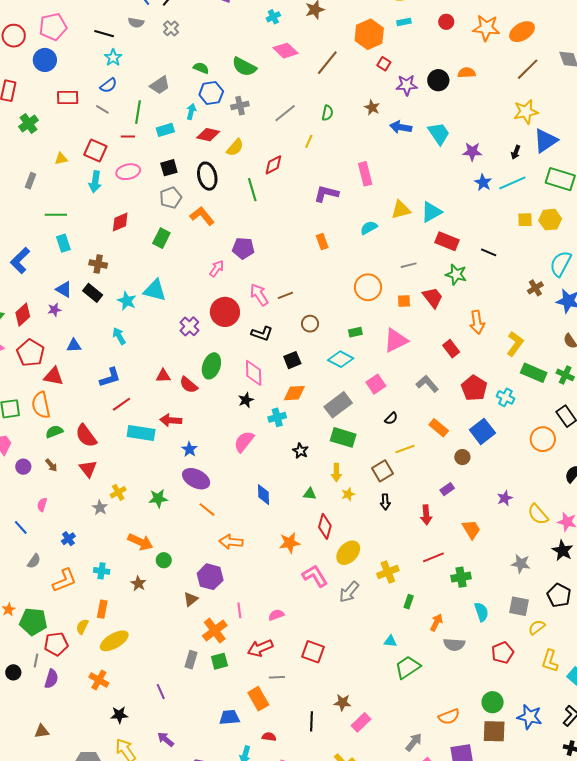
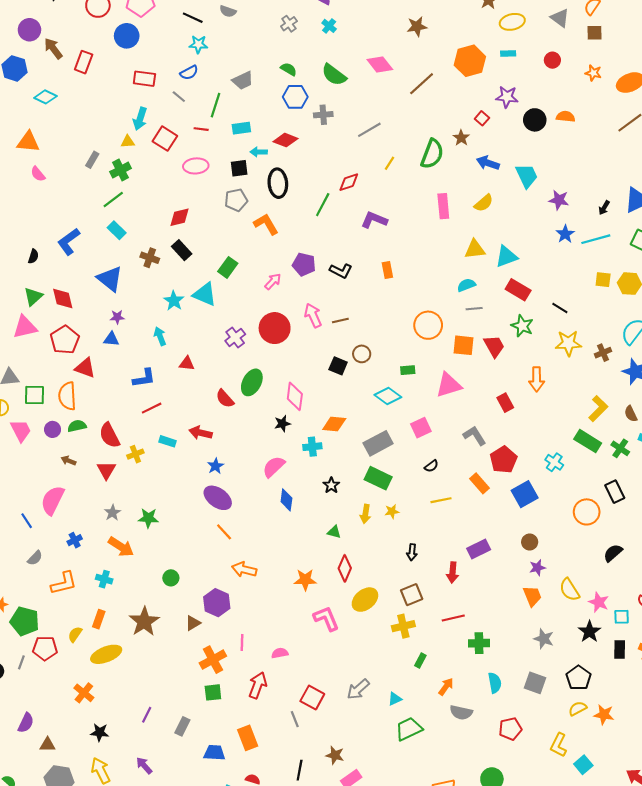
cyan cross: (273, 17) -> (329, 26), moved, turned -32
gray cross: (171, 28) -> (289, 24), moved
orange star: (486, 28) -> (593, 73), size x0.6
cyan star: (113, 58) -> (198, 44), turned 30
red square: (384, 64) -> (482, 118), moved
purple star: (407, 85) -> (507, 97), moved
cyan arrow: (191, 112) -> (259, 152), moved, turned -112
yellow star: (526, 112) -> (568, 343), moved
green semicircle: (327, 113) -> (432, 154), moved, size x1.8
green cross: (29, 123) -> (121, 170), moved
yellow semicircle: (235, 147) -> (484, 203), moved
cyan arrow: (95, 182) -> (140, 119), moved
green line: (252, 190) -> (323, 205), turned 35
purple L-shape: (326, 194) -> (374, 220), moved
green line: (56, 215) -> (113, 199), turned -45
cyan semicircle: (369, 228) -> (466, 285), moved
green rectangle: (161, 238) -> (228, 267), moved
cyan rectangle: (63, 243) -> (117, 230), turned -36
blue triangle: (64, 289) -> (110, 279), size x1.5
black rectangle: (93, 293) -> (182, 250), moved
orange square: (404, 301) -> (464, 345), size x1.5
purple star: (54, 310) -> (117, 317), moved
red diamond: (23, 315) -> (63, 298), turned -70
black L-shape: (262, 334) -> (341, 271), moved
yellow L-shape: (515, 344) -> (598, 409), moved
black square: (292, 360) -> (338, 366), moved, turned 36
red triangle: (163, 376) -> (187, 364), moved
red pentagon: (474, 388) -> (504, 460), moved
cyan rectangle: (141, 433) -> (168, 441), size x0.6
brown circle: (462, 457) -> (530, 542), moved
brown arrow: (51, 465) -> (69, 461), turned 144
purple circle: (23, 467) -> (53, 429), moved
brown square: (382, 471) -> (412, 595), moved
purple rectangle: (447, 489) -> (479, 549), size x1.5
yellow cross: (118, 492) -> (135, 454), moved
yellow star: (348, 494) -> (392, 511), moved
blue diamond: (263, 495) -> (286, 500), moved
green star: (158, 498) -> (148, 518), moved
pink semicircle: (42, 505) -> (53, 500), size x2.0
orange trapezoid: (471, 530) -> (532, 596), moved
orange arrow: (140, 542) -> (121, 547), moved
brown star: (138, 583) -> (144, 622), moved, size x1.8
gray arrow: (349, 592) -> (358, 689), moved
yellow semicircle: (537, 627) -> (578, 709), moved
cyan triangle: (390, 641) -> (395, 699), turned -40
red arrow: (260, 648) -> (258, 685), turned 125
gray rectangle: (191, 660) -> (182, 726), moved
gray line: (277, 677) -> (295, 719), moved, turned 63
purple semicircle: (51, 679) -> (26, 723), moved
purple line: (161, 692) -> (147, 715), turned 42
brown triangle: (42, 731) -> (47, 745), moved

